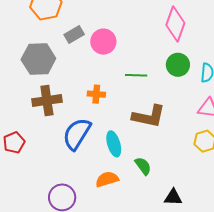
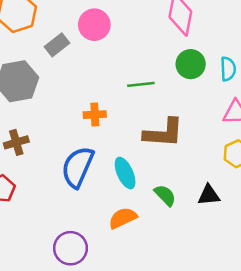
pink circle: (103, 42) -> (94, 25), moved
brown cross: (47, 101) -> (16, 142), moved, size x0.7
black triangle: (173, 197) -> (209, 195), moved

